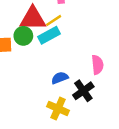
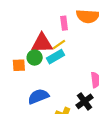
blue semicircle: (60, 78) -> (38, 96), moved, size x1.5

